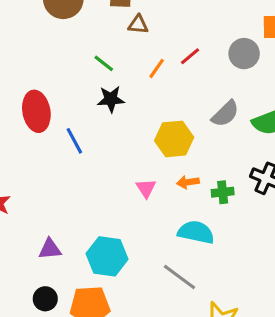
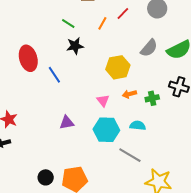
cyan semicircle: (196, 232) -> (138, 126), size x0.7
purple triangle: (50, 249) -> (67, 123), moved
cyan hexagon: (107, 256) -> (106, 130), moved

